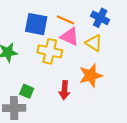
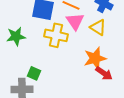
pink triangle: (70, 37) -> (75, 21), turned 30
red arrow: (64, 90) -> (104, 73), moved, turned -60

